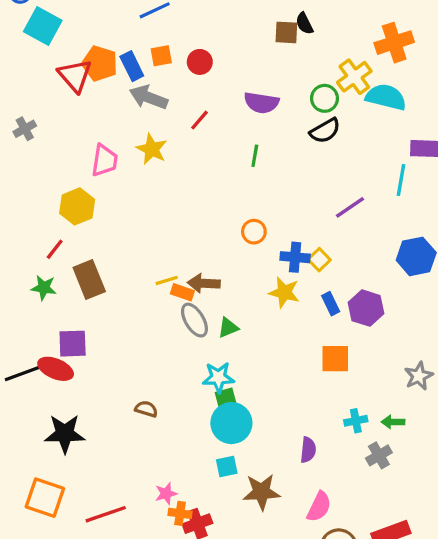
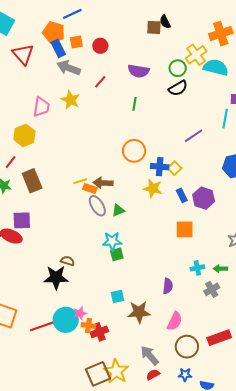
orange pentagon: (100, 63) -> (54, 32), moved
orange circle: (254, 232) -> (134, 151), size x1.5
cyan circle: (231, 423) -> (66, 320), moved
black star: (65, 434) -> (56, 277), moved

